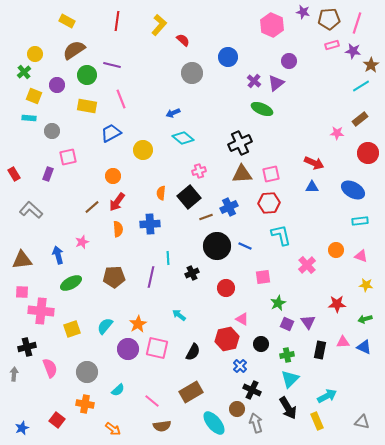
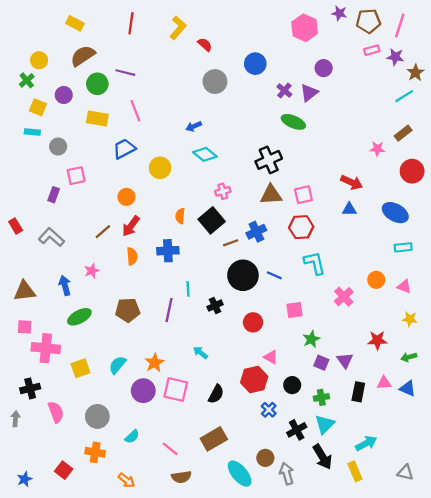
red rectangle: (14, 174) -> (16, 226), moved
gray L-shape: (31, 210) -> (51, 237), moved
black cross: (252, 390) -> (297, 430), moved, turned 36

